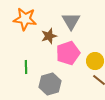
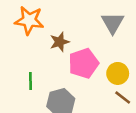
gray triangle: (71, 21) -> (113, 23), moved

